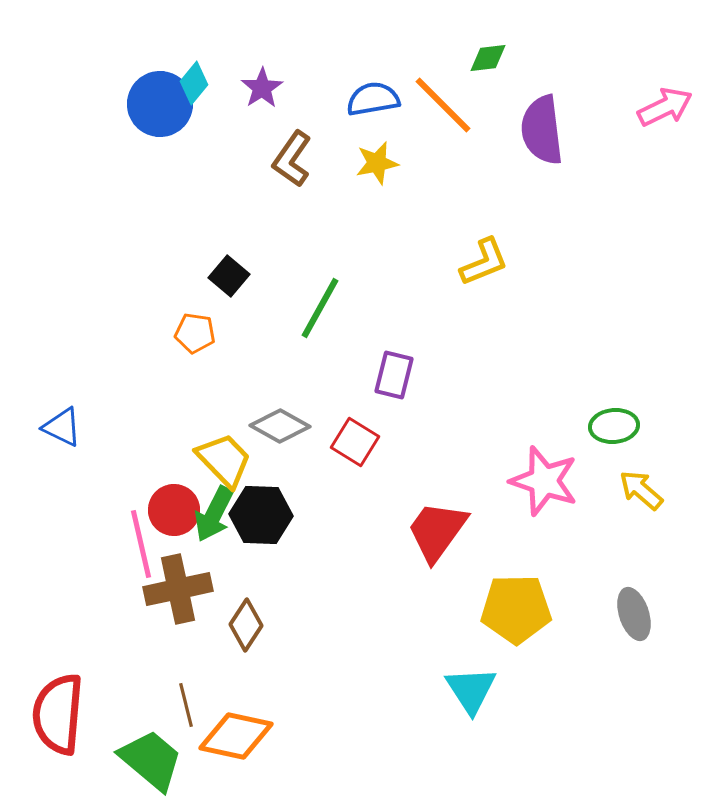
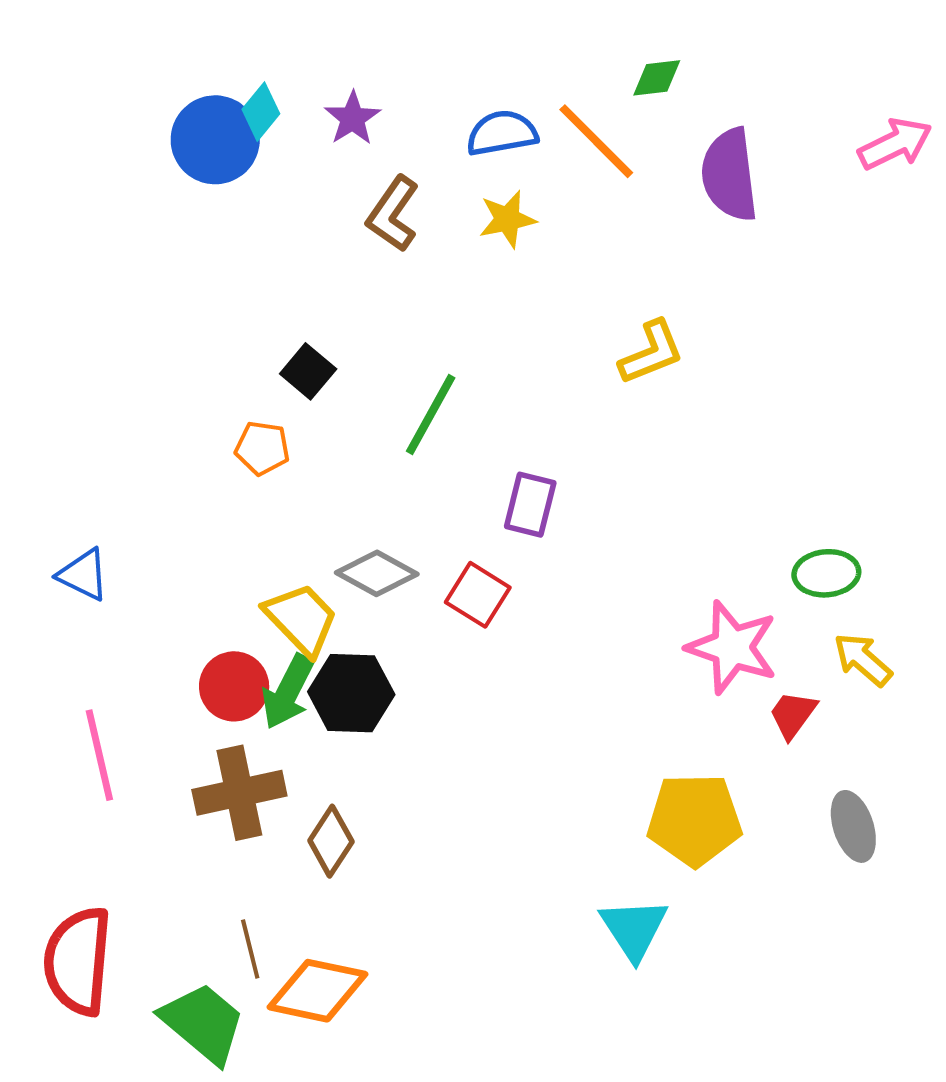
red trapezoid: (437, 531) -> (793, 715), moved, size x0.6
pink line: (141, 544) -> (99, 755), moved

